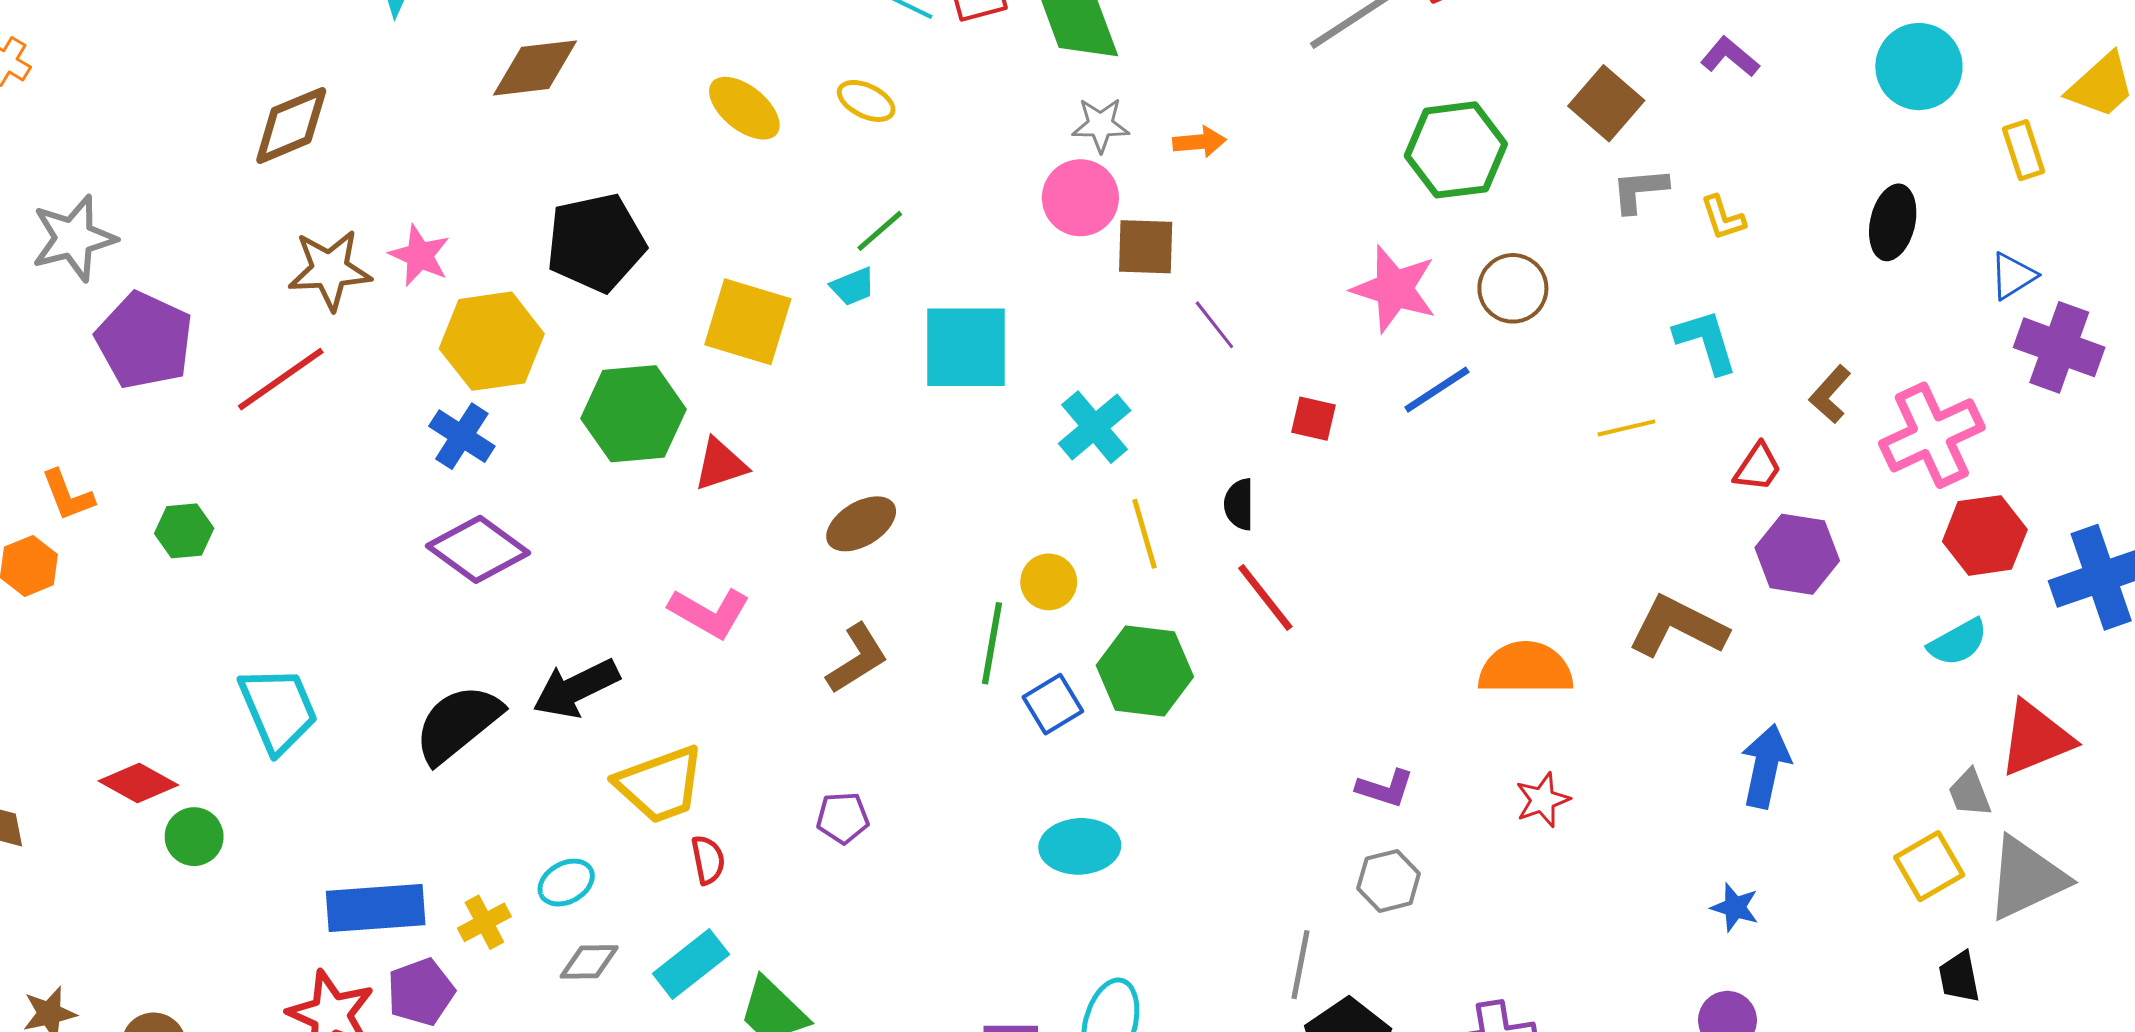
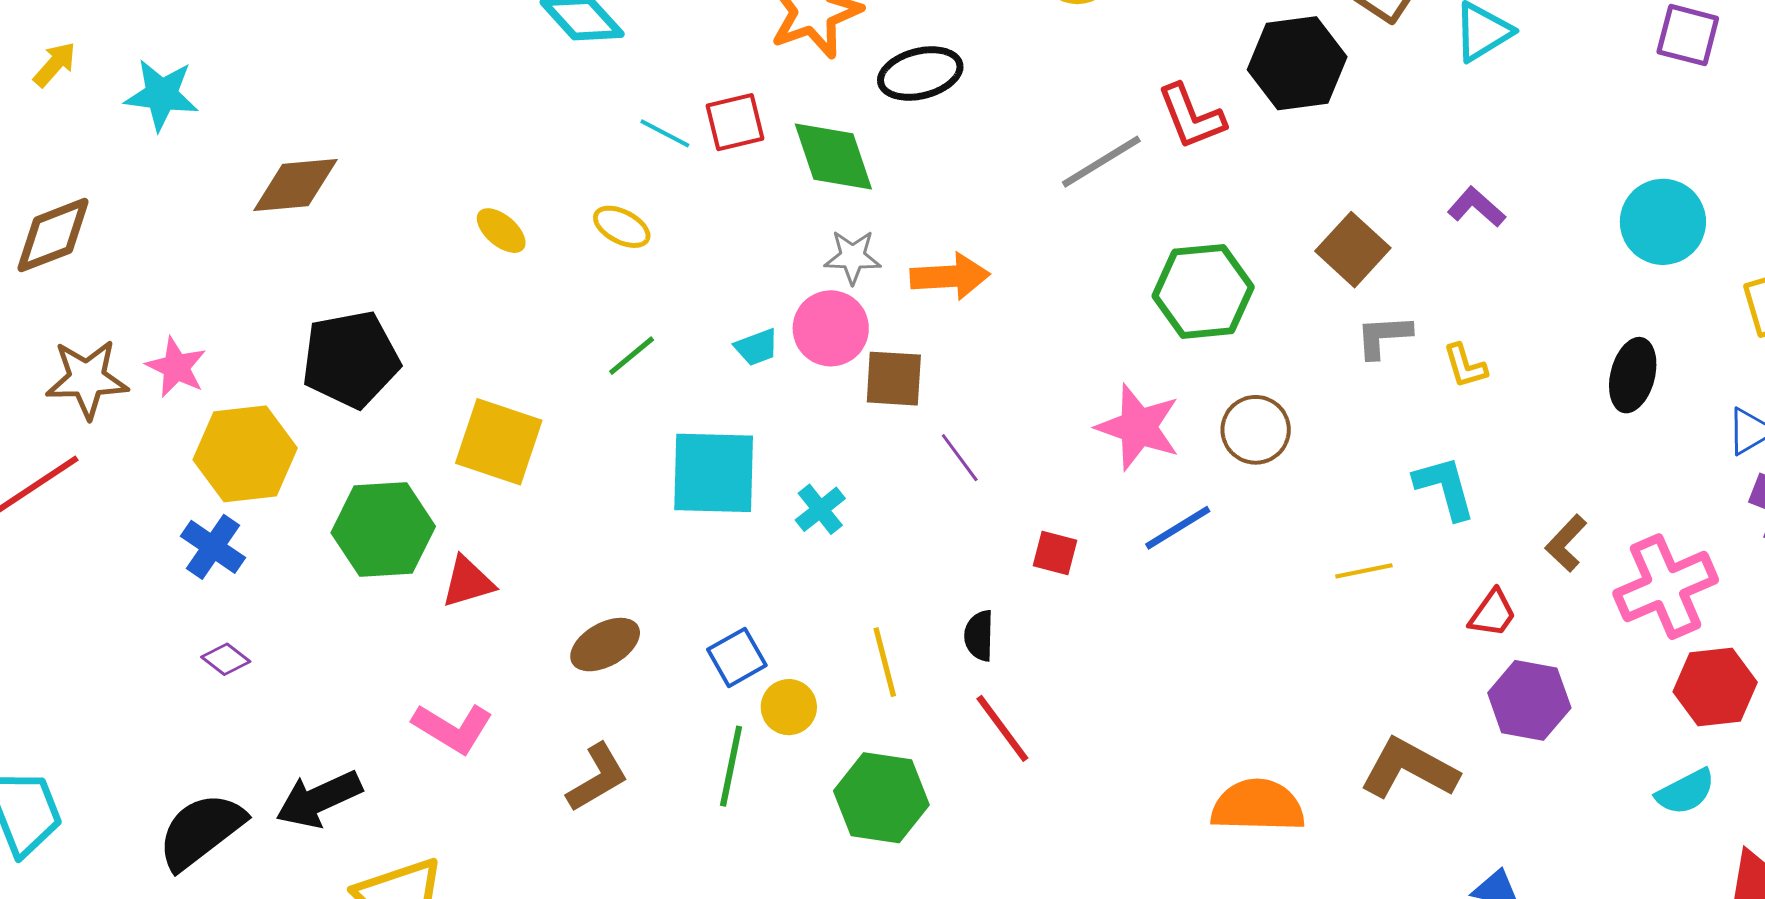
yellow ellipse: (744, 108) -> (501, 231), size x0.7
orange arrow: (1200, 142) -> (950, 276), size x1.5
cyan trapezoid: (853, 286) -> (757, 347), moved
cyan cross: (1095, 427) -> (820, 509), moved, size x0.7
purple diamond: (478, 549) -> (226, 659), size x0.5
blue square: (1053, 704) -> (737, 657), moved

